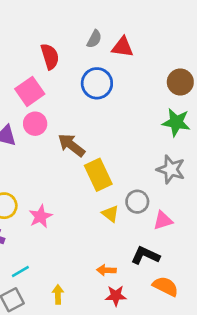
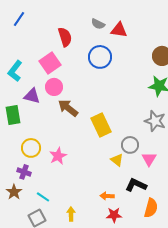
gray semicircle: (94, 39) -> (98, 24), turned 88
brown arrow: (71, 145) -> (68, 108), moved
yellow triangle: (110, 214) -> (117, 160), moved
pink triangle: (163, 220) -> (149, 159), turned -42
cyan line: (20, 272) -> (43, 197), turned 64
orange semicircle: (165, 286) -> (151, 208), turned 78

